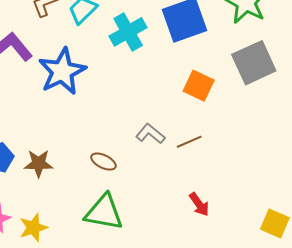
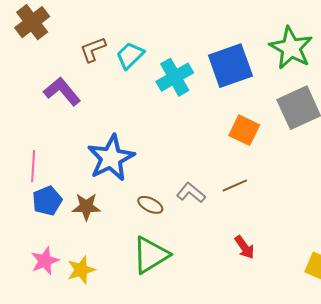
blue star: (62, 71) -> (111, 158), moved
gray L-shape: (150, 134) -> (191, 193), moved
green triangle: (104, 212) -> (151, 255), turned -42

